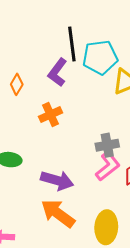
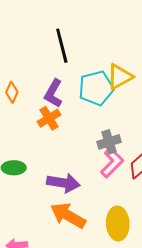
cyan pentagon: (100, 57) -> (96, 88), moved
purple L-shape: (57, 72) -> (53, 93), moved

